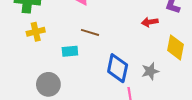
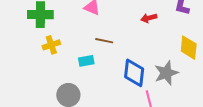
red arrow: (150, 22) -> (149, 18), moved
gray star: (150, 71) -> (166, 73), size x1.4

